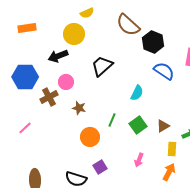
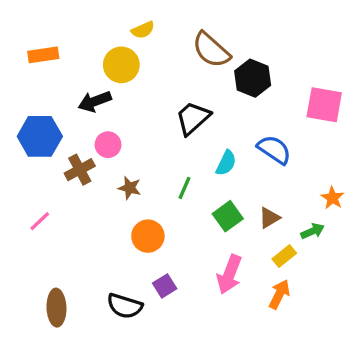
black trapezoid: (102, 66) -> (193, 118), moved
blue semicircle: (164, 71) -> (274, 150), moved
green line: (112, 120) -> (184, 188), moved
yellow rectangle: (172, 149) -> (284, 256), turned 48
pink arrow: (139, 160) -> (229, 274), size x1.6

